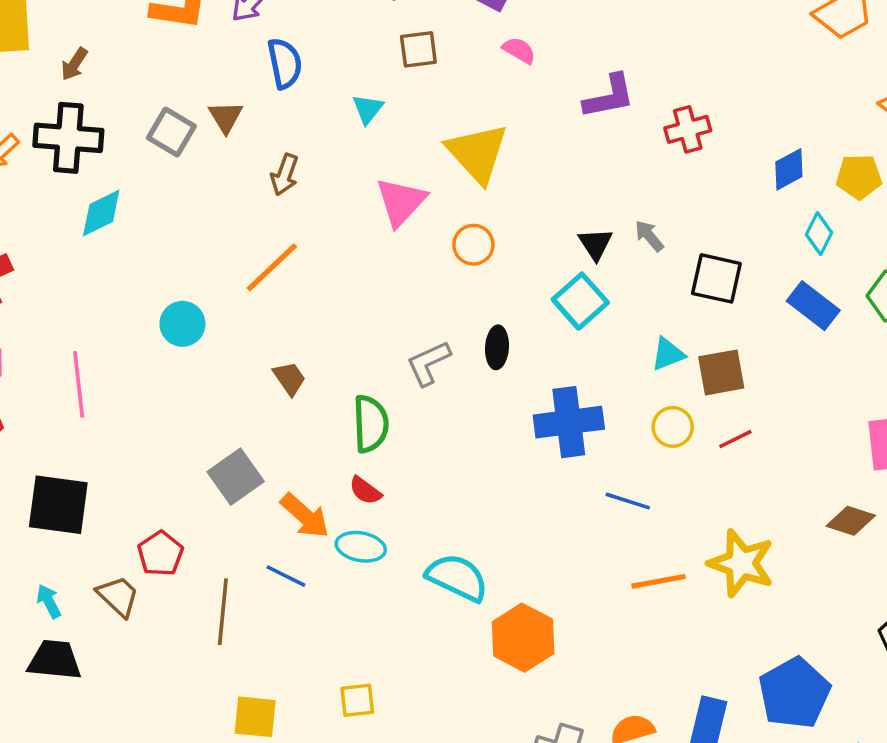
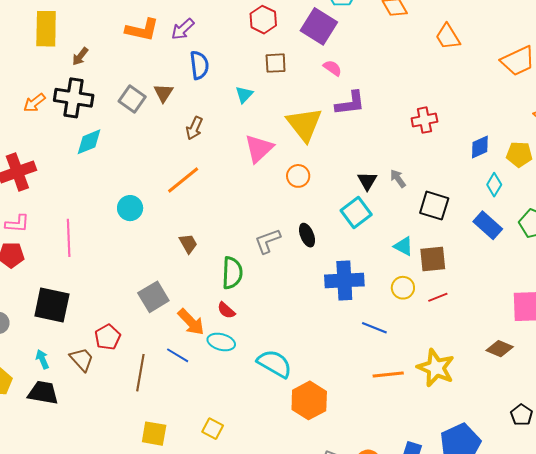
purple L-shape: (609, 97) -> (350, 103), moved
black ellipse: (497, 347) -> (307, 235), turned -30
cyan triangle: (668, 354) -> (403, 246), turned 45
yellow square: (357, 700) -> (213, 429), turned 30

